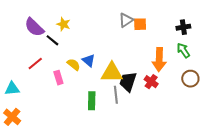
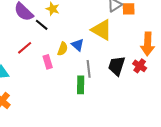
yellow semicircle: (74, 64) -> (63, 49), turned 72
yellow triangle: (112, 73) -> (102, 30), moved, turned 30
gray line: (116, 95) -> (89, 69), moved

